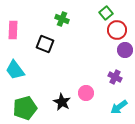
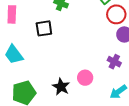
black square: (45, 44) -> (44, 28), turned -30

